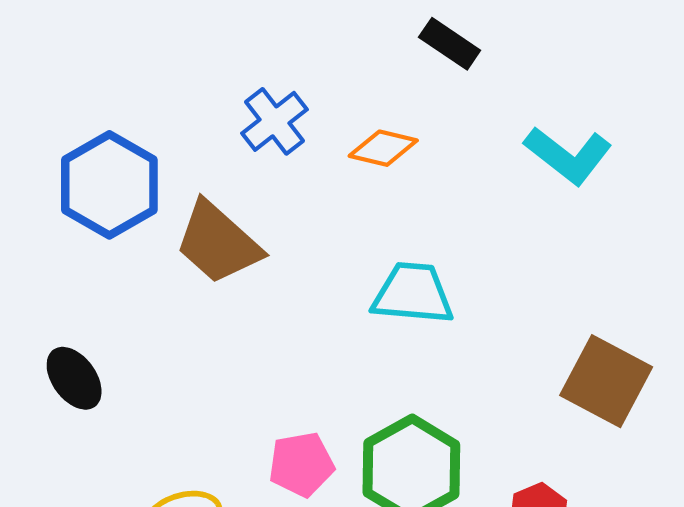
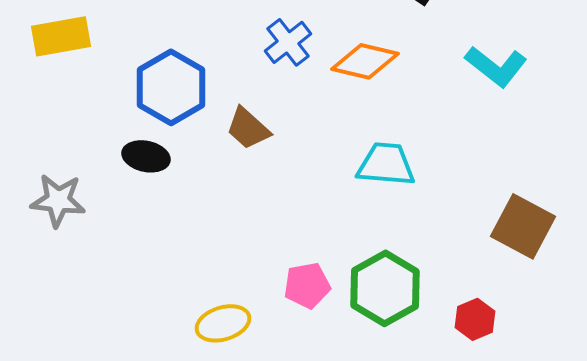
orange diamond: (383, 148) -> (365, 61), size x1.4
brown trapezoid: (218, 243) -> (248, 128), size x0.7
black ellipse: (74, 378) -> (146, 156), moved, turned -42

